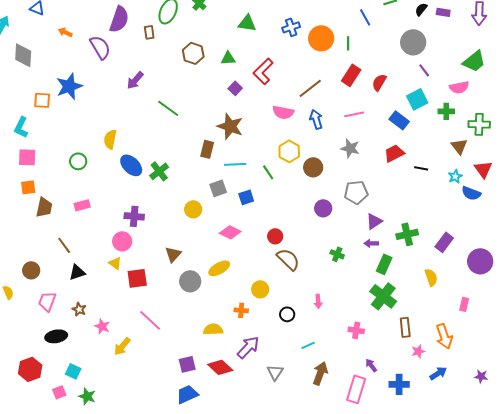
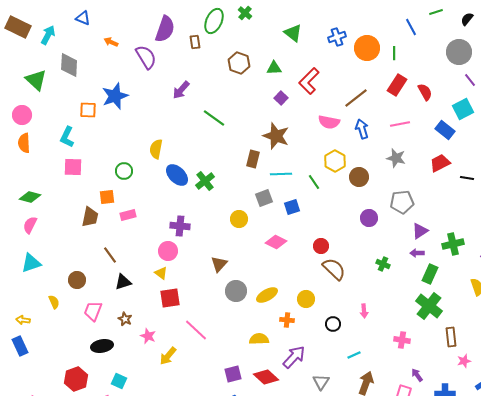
green triangle: (247, 23) -> (293, 33), turned 30
red semicircle: (379, 82) -> (425, 92), turned 120
orange square: (28, 187) -> (107, 197), moved
yellow ellipse: (219, 268) -> (267, 295), moved
red square: (137, 278) -> (170, 298), moved

